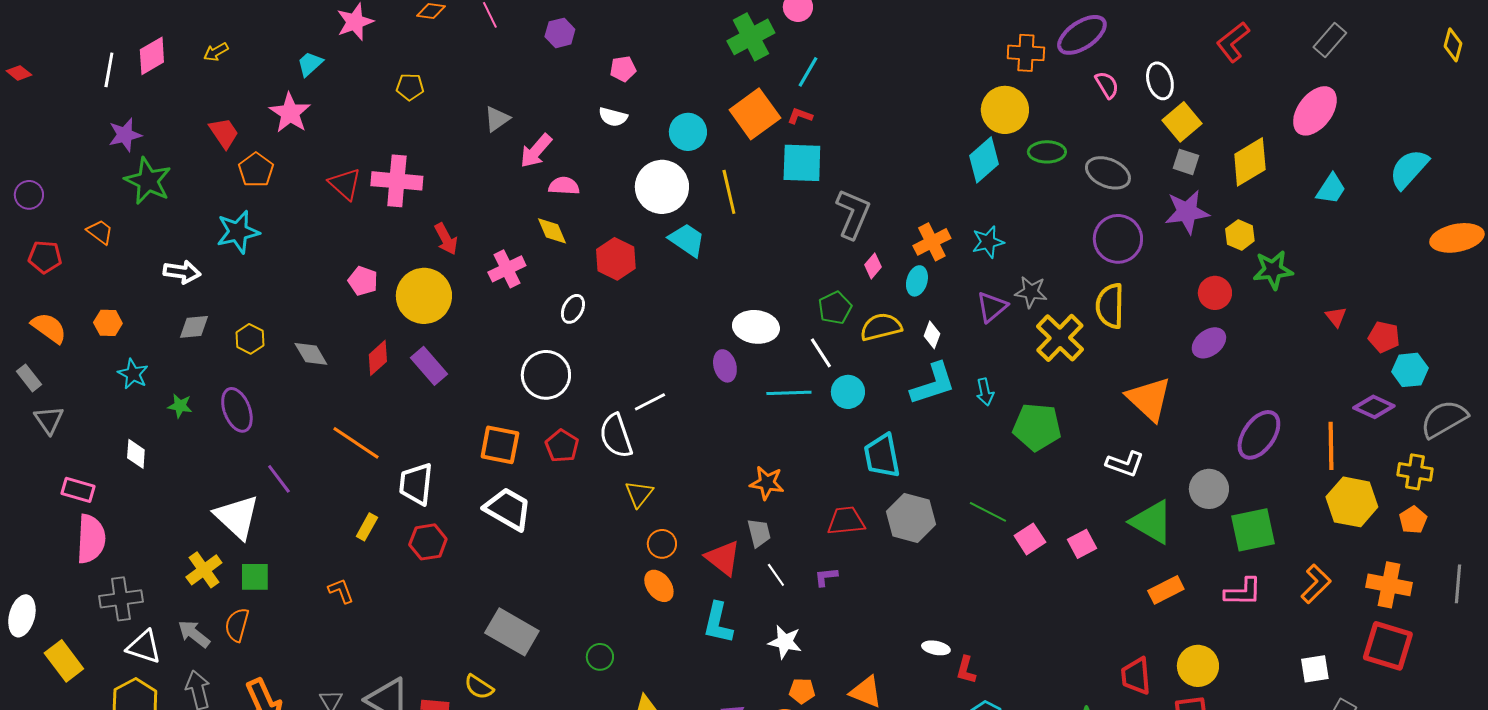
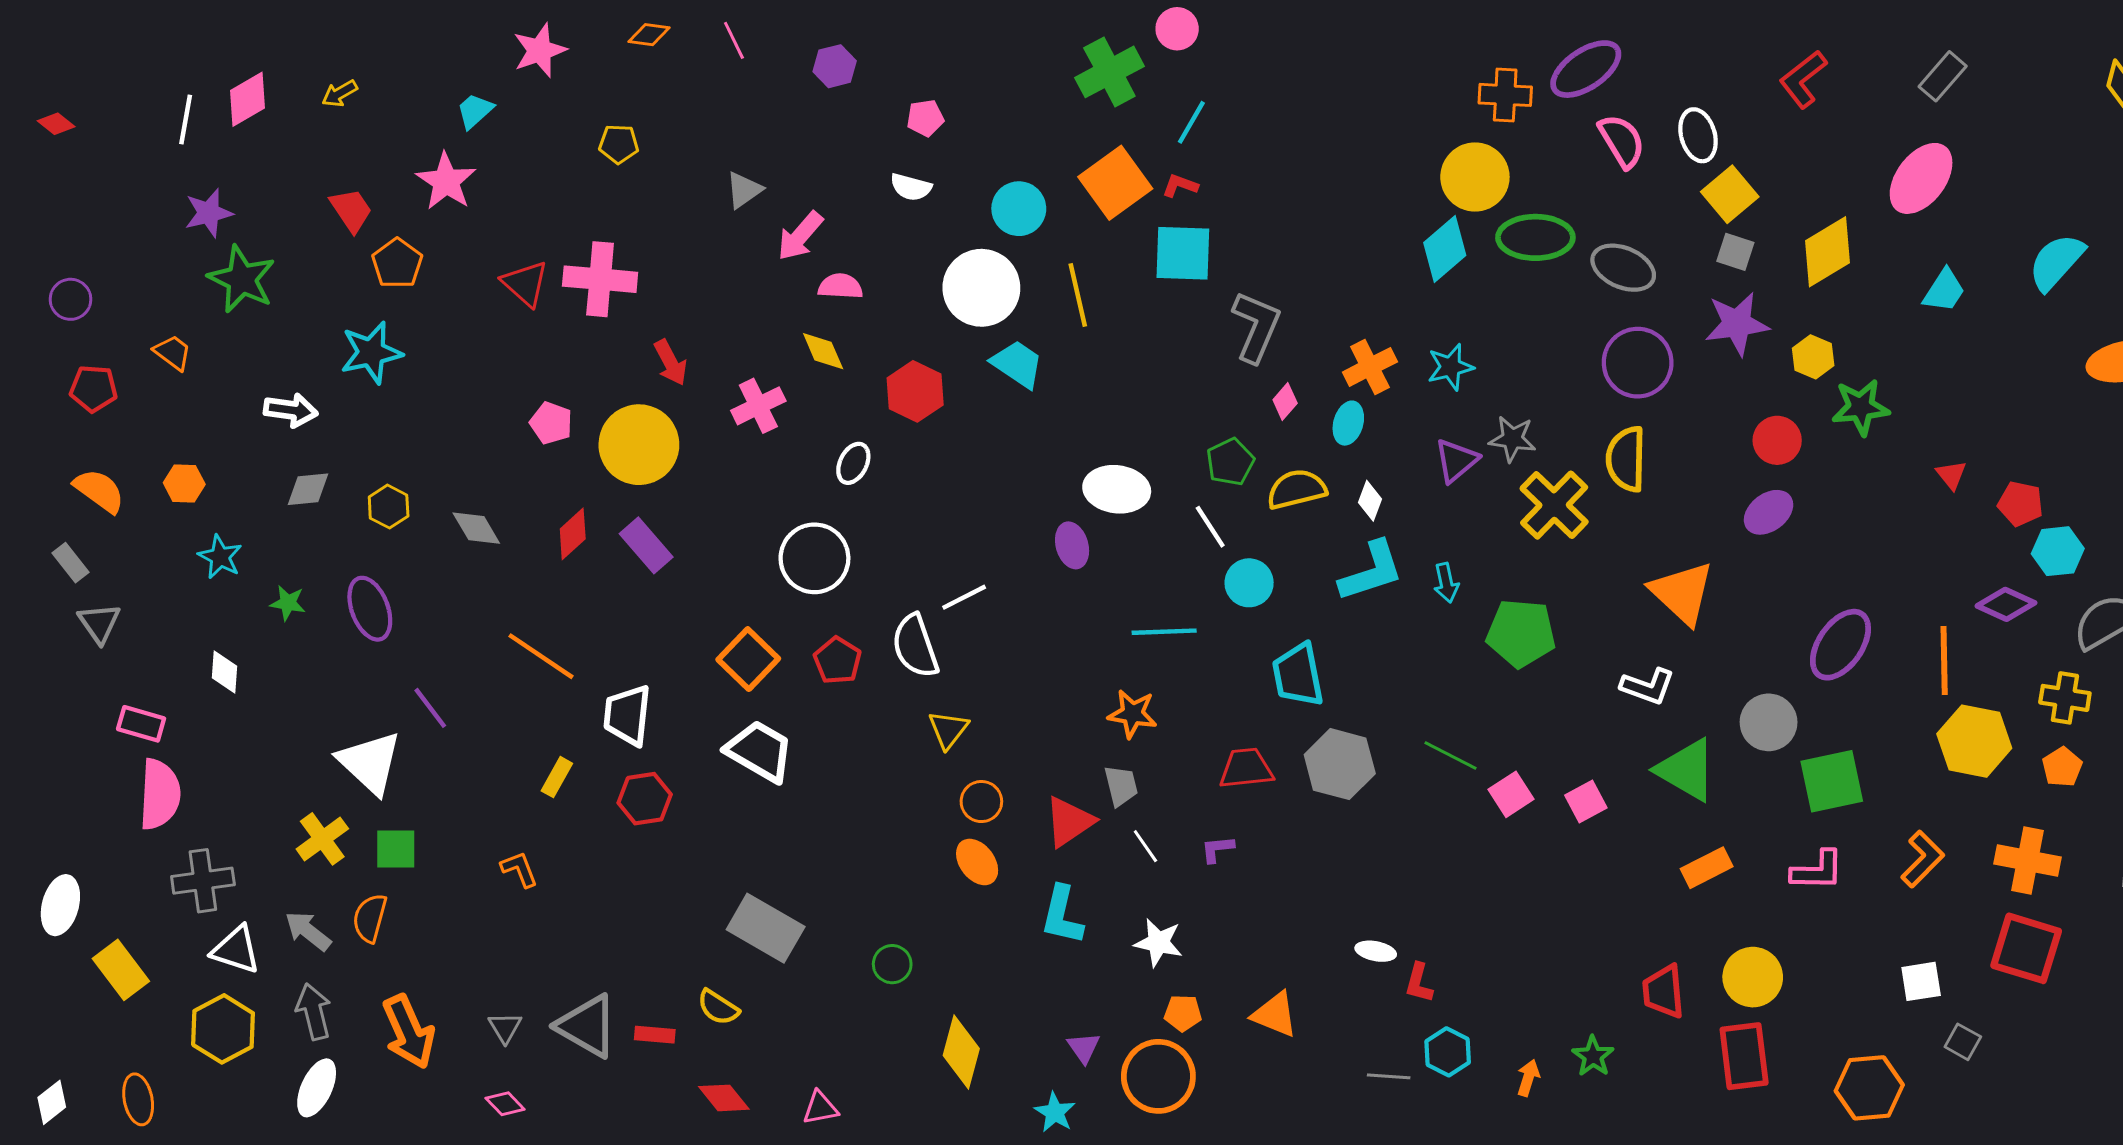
pink semicircle: (1107, 85) -> (1622, 141), size x1.4
green ellipse: (1047, 152) -> (1535, 237), size x1.4
cyan line: (789, 393) -> (1164, 632), moved
orange square: (500, 445) -> (748, 659), turned 33
red triangle: (723, 558) -> (1069, 822), turned 48

